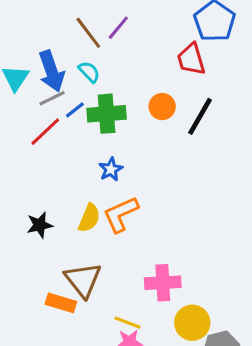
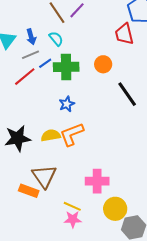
blue arrow: (51, 71) -> (31, 37), size x0.6
black line: (200, 116) -> (127, 94), moved, turned -68
yellow semicircle: (89, 218) -> (51, 135), turned -126
black star: (40, 225) -> (18, 138), size x1.5

